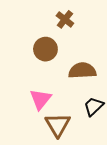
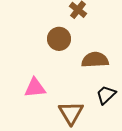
pink triangle: (40, 99) -> (35, 88), moved, turned 45

